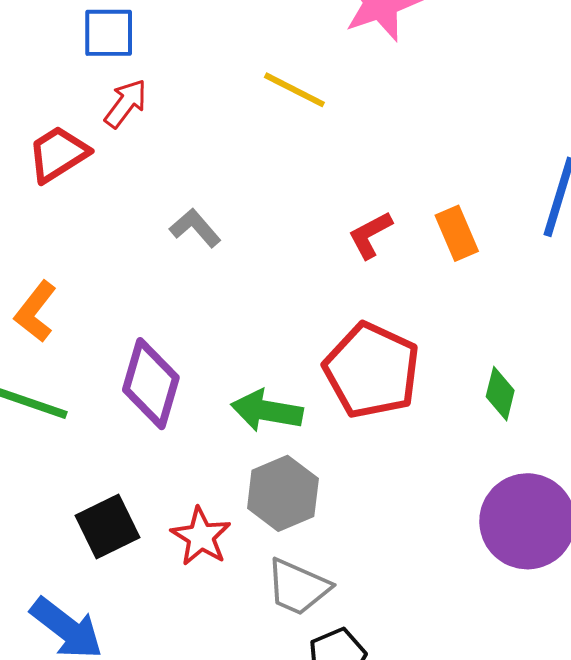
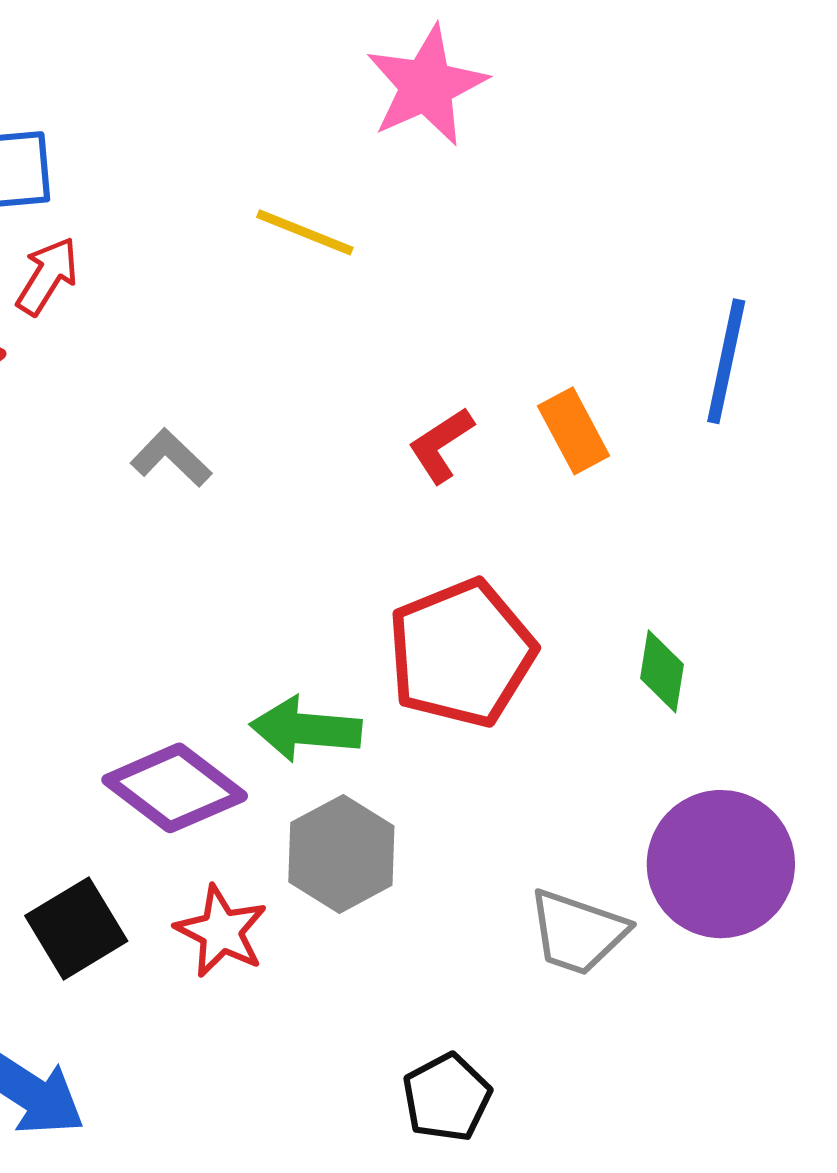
red pentagon: (372, 370) -> (461, 653), turned 30
purple diamond: (151, 384) -> (175, 788), moved, turned -64
gray trapezoid: (298, 587) -> (578, 932), moved

